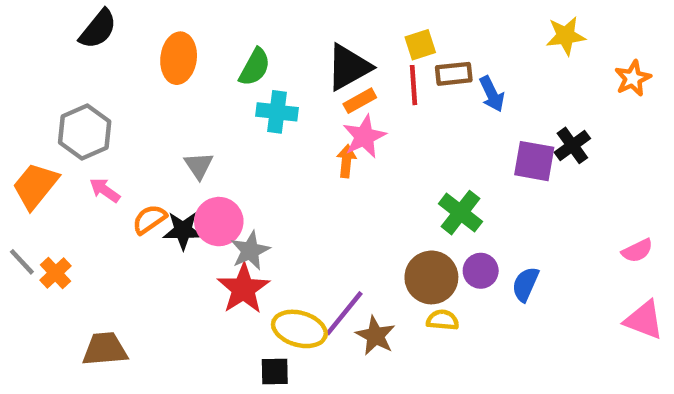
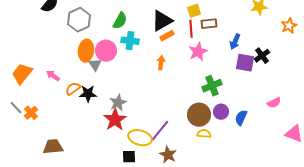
orange ellipse: (179, 58) -> (86, 51), moved
blue arrow: (492, 94) -> (235, 42), moved, turned 49
gray hexagon: (85, 132) -> (79, 20), moved
pink star: (364, 136) -> (198, 52), moved
green cross: (460, 213) -> (212, 86), turned 30
pink circle: (219, 222) -> (106, 51), moved
pink semicircle: (637, 251) -> (274, 103), moved
brown star: (375, 336) -> (168, 155), moved

